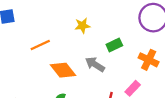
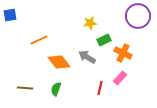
yellow star: (82, 26) -> (90, 23), moved
orange cross: (149, 60) -> (123, 53), moved

